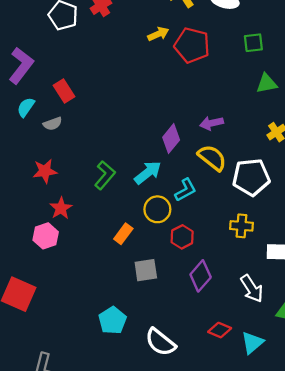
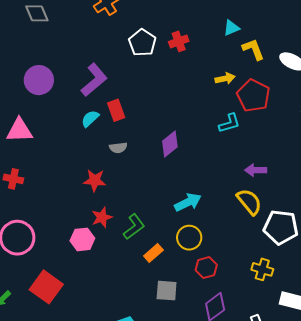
red rectangle: (64, 91) -> (116, 110), moved
gray semicircle: (53, 124) -> (118, 148), moved
purple diamond: (171, 139) -> (170, 144), moved
green L-shape: (105, 175) -> (134, 227), moved
cyan L-shape: (185, 190) -> (229, 123), moved

